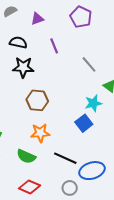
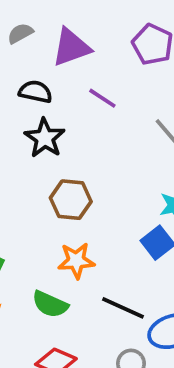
purple triangle: (37, 19) -> (71, 47), size x1.6
purple line: (54, 46) -> (102, 98), turned -35
black star: (23, 67) -> (45, 138), turned 30

